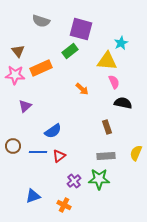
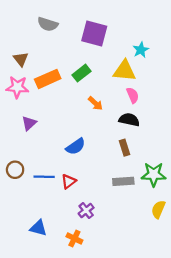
green rectangle: (70, 51) -> (81, 73), moved
black semicircle: (123, 103) -> (129, 120), moved
blue semicircle: (53, 131) -> (76, 146), moved
yellow semicircle: (136, 153) -> (158, 209), moved
green star: (99, 179) -> (154, 174), moved
blue triangle: (33, 196) -> (38, 228), turned 35

